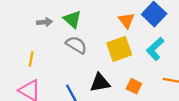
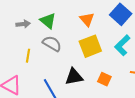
orange triangle: (126, 20) -> (87, 19), moved
yellow line: (31, 59) -> (28, 56), moved

